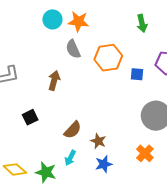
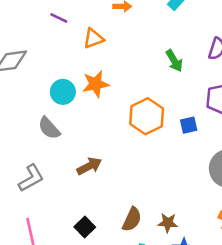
gray semicircle: (73, 49) -> (49, 128), moved
brown arrow: (54, 80) -> (89, 166), turned 66
black square: (30, 117) -> (85, 227), moved

